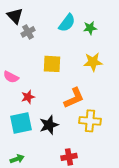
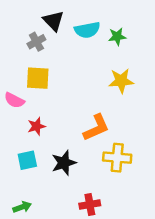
black triangle: (15, 16) -> (53, 21), moved
cyan semicircle: (67, 23) -> (87, 30), turned 42
yellow square: (52, 64) -> (38, 78), moved
cyan square: (21, 123) -> (27, 160), size x0.7

